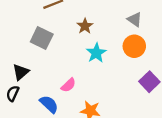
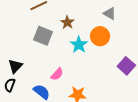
gray square: (42, 38) -> (43, 36), moved
orange circle: (134, 46) -> (100, 36), moved

